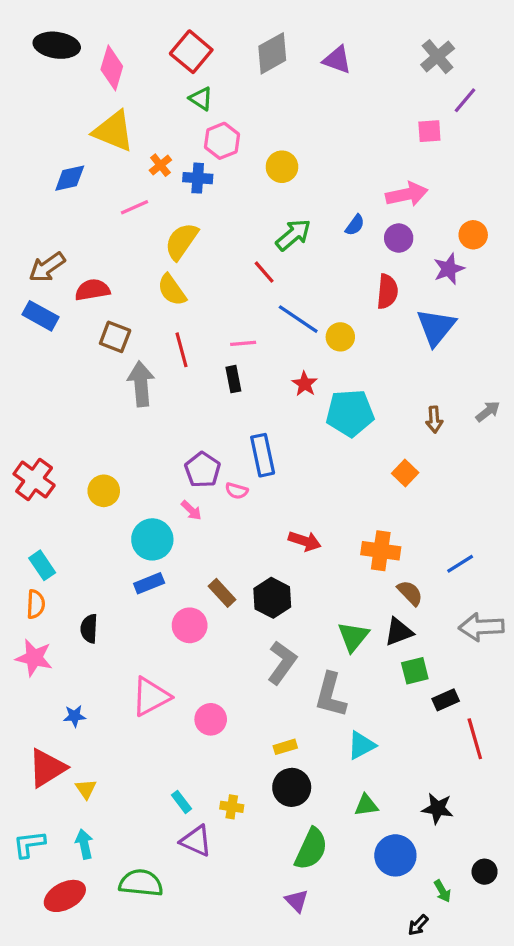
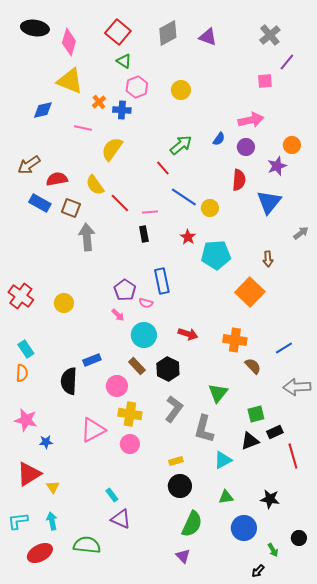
yellow circle: (282, 167) -> (181, 90), moved
pink line: (135, 207) -> (83, 128), turned 36
yellow semicircle: (172, 290) -> (95, 185), moved
blue rectangle: (41, 316) -> (40, 203), moved
red line: (182, 350) -> (120, 203), moved, turned -30
gray arrow: (488, 411) -> (301, 233), moved
orange square: (405, 473) -> (250, 292), size x1.8
cyan circle: (152, 539) -> (144, 335), moved
black semicircle: (89, 629) -> (69, 381), moved, size x1.5
black triangle: (399, 632) -> (250, 441), moved
pink star: (34, 658) -> (26, 420), moved
yellow cross: (232, 807) -> (130, 414), moved, size x1.6

